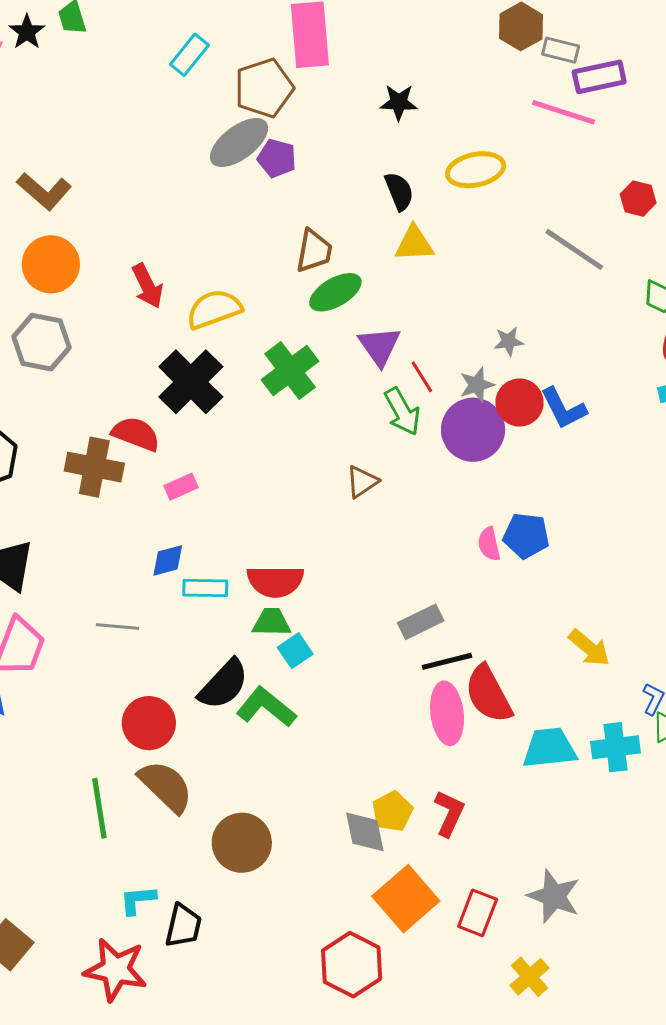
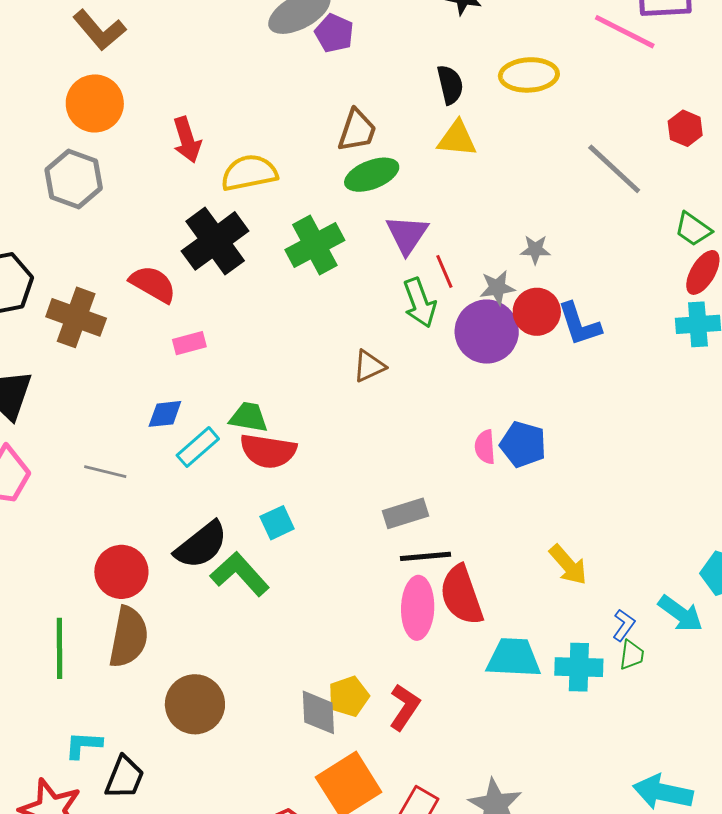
brown cross: (94, 467) -> (76, 317), moved
cyan rectangle: (205, 588) -> (198, 447), turned -51
green trapezoid: (272, 622) -> (249, 417), moved
brown semicircle: (166, 786) -> (128, 637), turned 48

